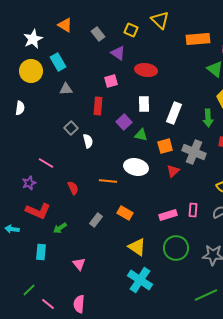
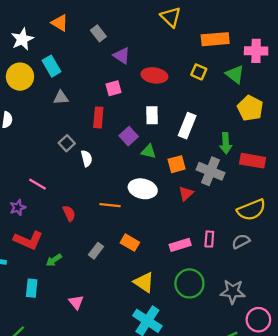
yellow square: (131, 30) -> (199, 72), moved
green arrow: (208, 118) -> (226, 143), moved

